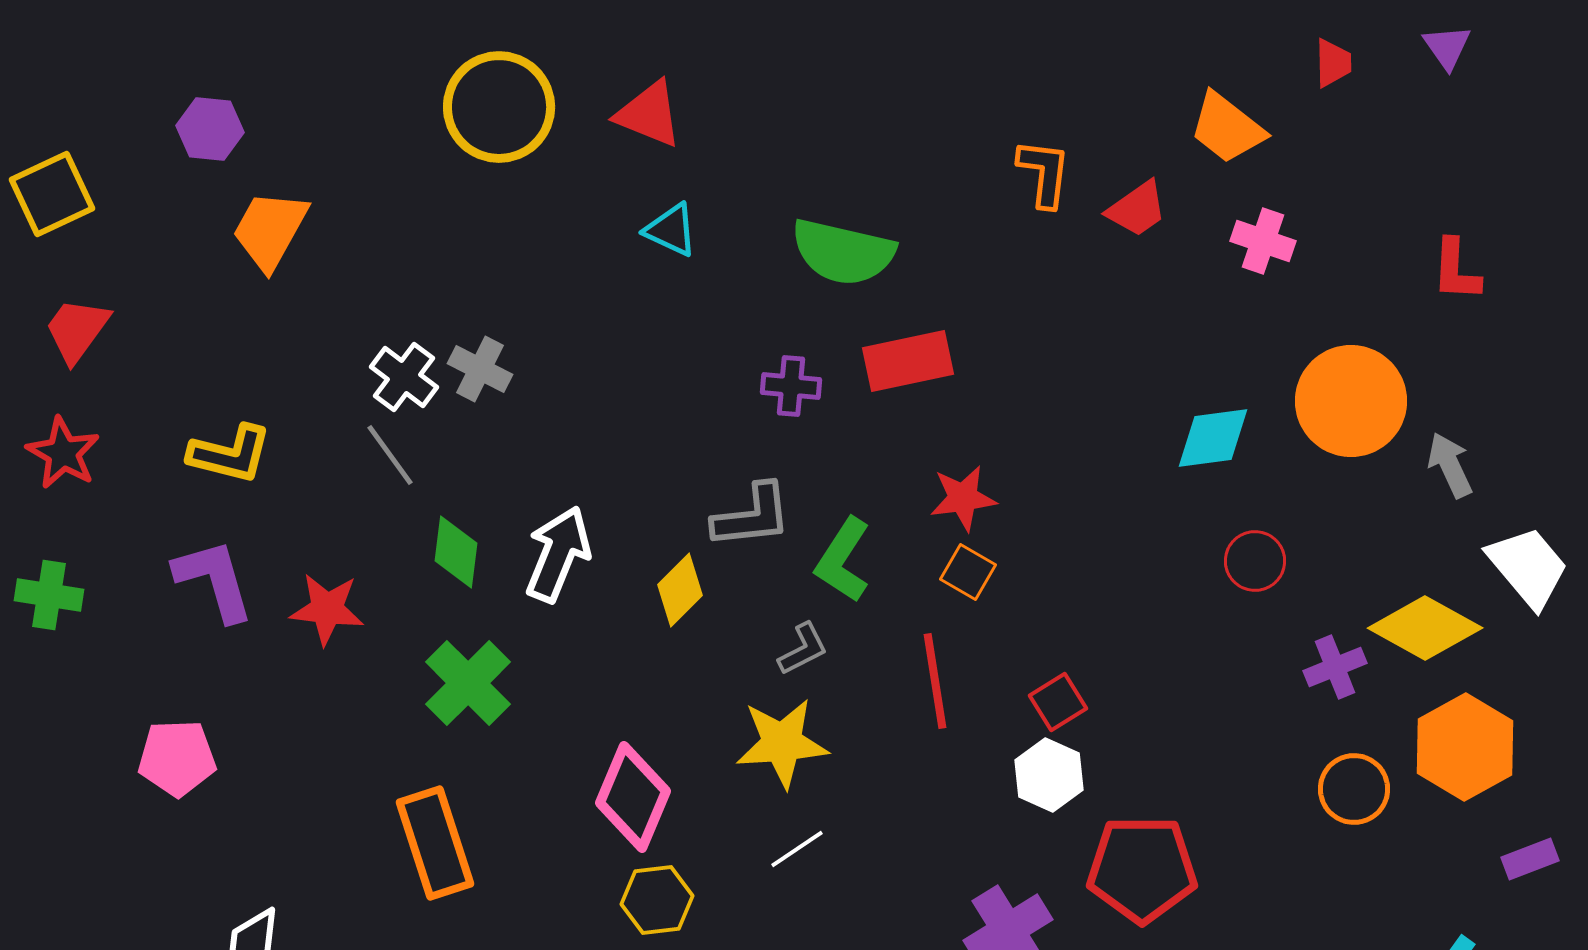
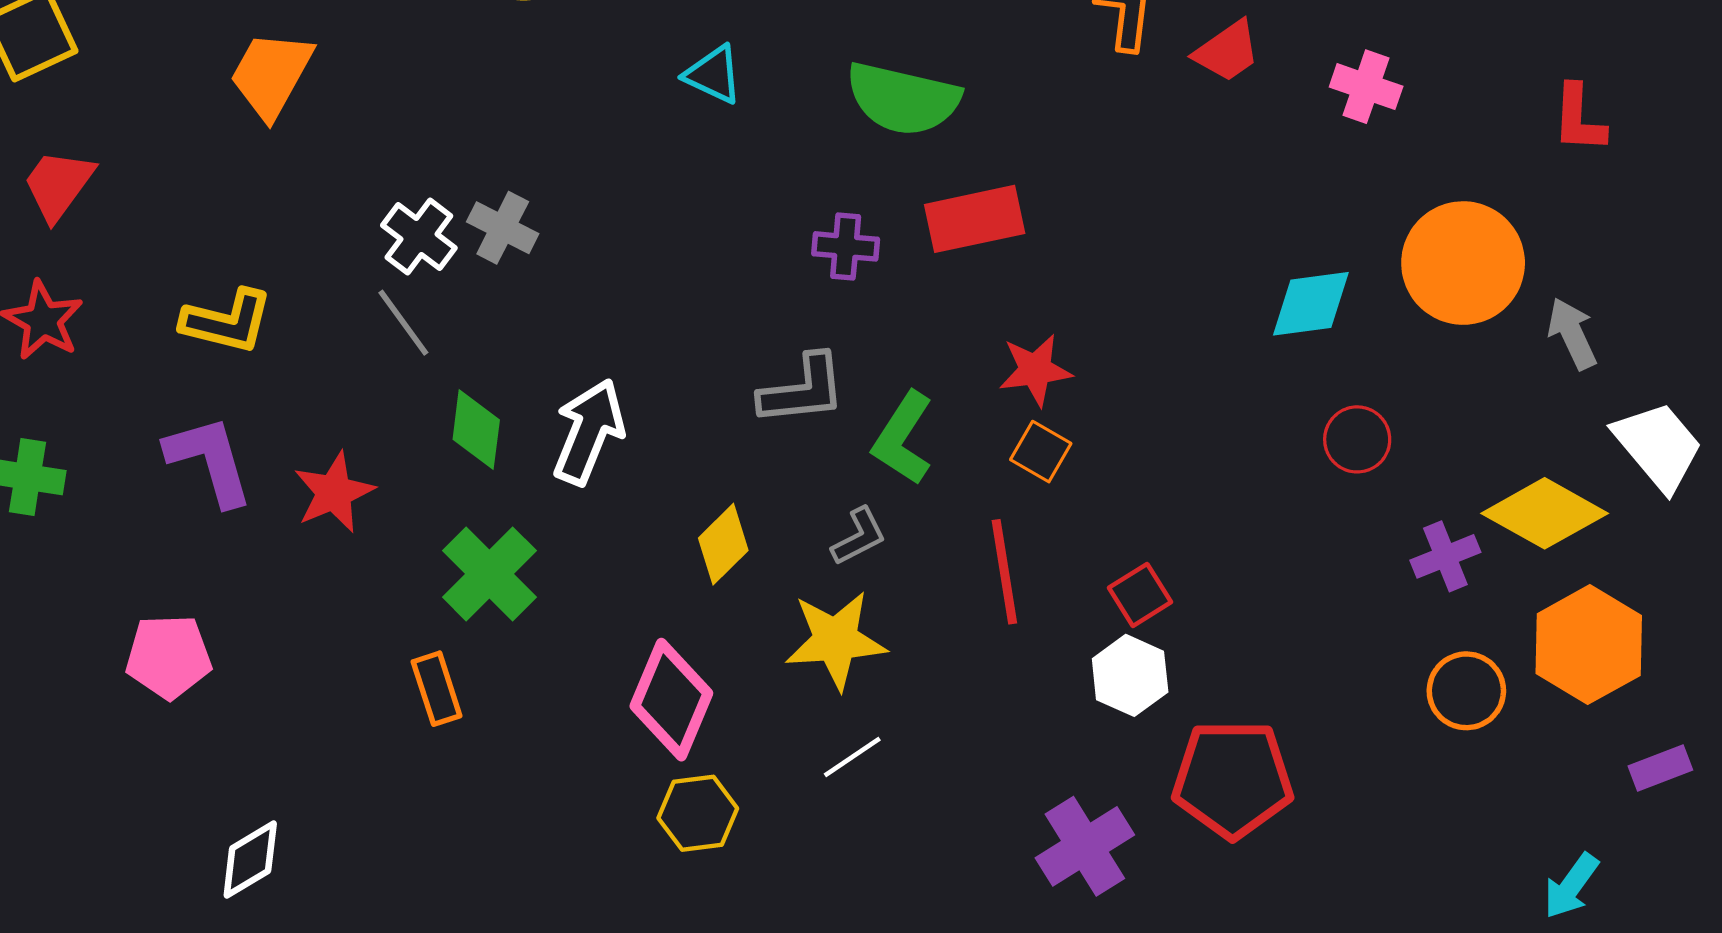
yellow diamond: (680, 590) -> (723, 544), moved
red star: (327, 609) -> (334, 492), turned -30
orange rectangle: (435, 843) -> (437, 689), moved, size x0.6

